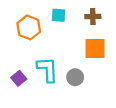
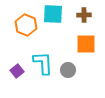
cyan square: (59, 15) -> (53, 14), size x1.5

